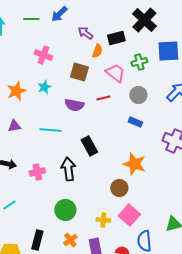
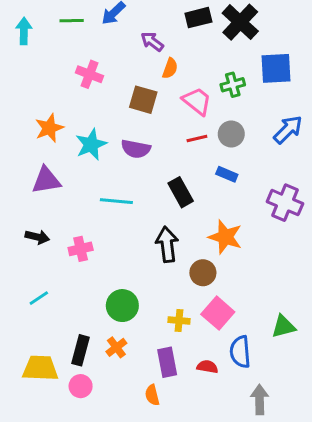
black rectangle: (116, 38) -> (198, 18), moved
cyan star: (44, 87) -> (91, 144), moved, size x1.5
red line: (103, 98) -> (197, 138), moved
purple triangle: (14, 126) -> (46, 180), size x1.5
cyan line: (50, 130) -> (116, 201), moved
black rectangle: (89, 146) -> (181, 192), moved
black arrow: (68, 169) -> (167, 244), moved
orange cross: (70, 240) -> (116, 347), moved

